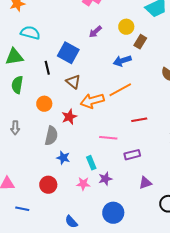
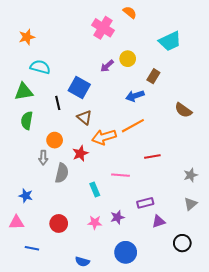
yellow circle: (126, 27) -> (128, 59), moved
gray arrow: (15, 128) -> (43, 158), moved
purple rectangle: (132, 155) -> (145, 203), moved
blue star: (63, 158) -> (26, 196), moved
cyan rectangle: (91, 163) -> (95, 190), moved
blue semicircle: (71, 222) -> (82, 262), turned -32

